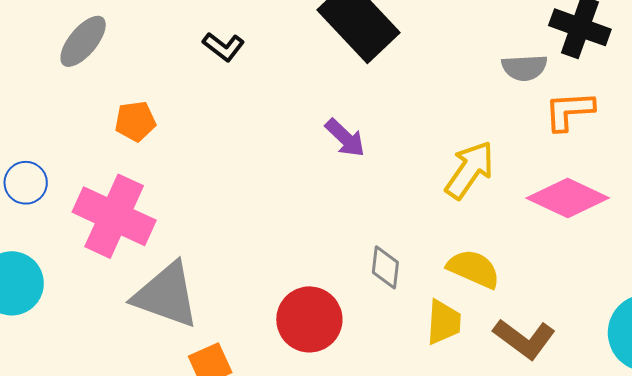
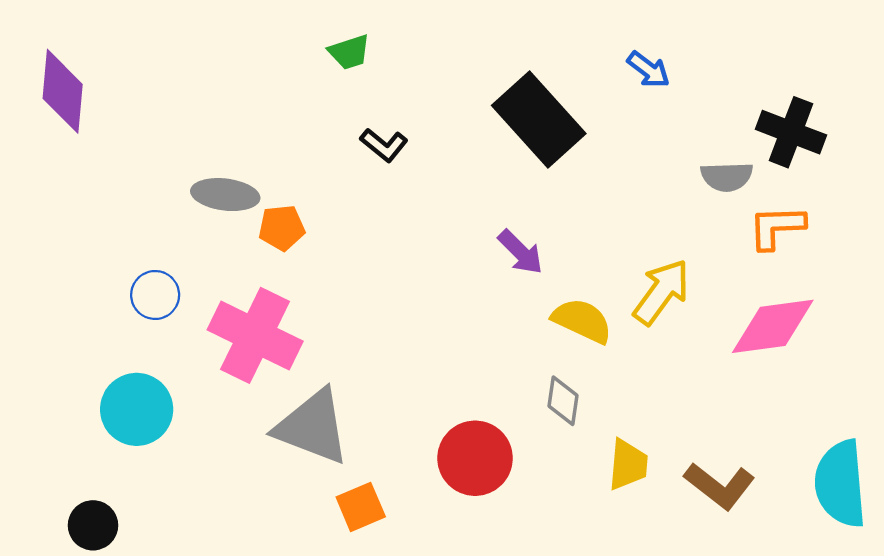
gray ellipse: (83, 41) -> (225, 195), moved, turned 56
pink diamond: (568, 198) -> (773, 326), turned -34
yellow semicircle: (474, 269) -> (582, 321), moved

